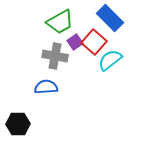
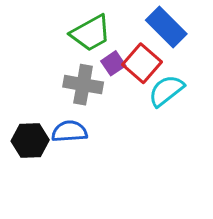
black hexagon: (18, 124) -> (30, 141), moved

